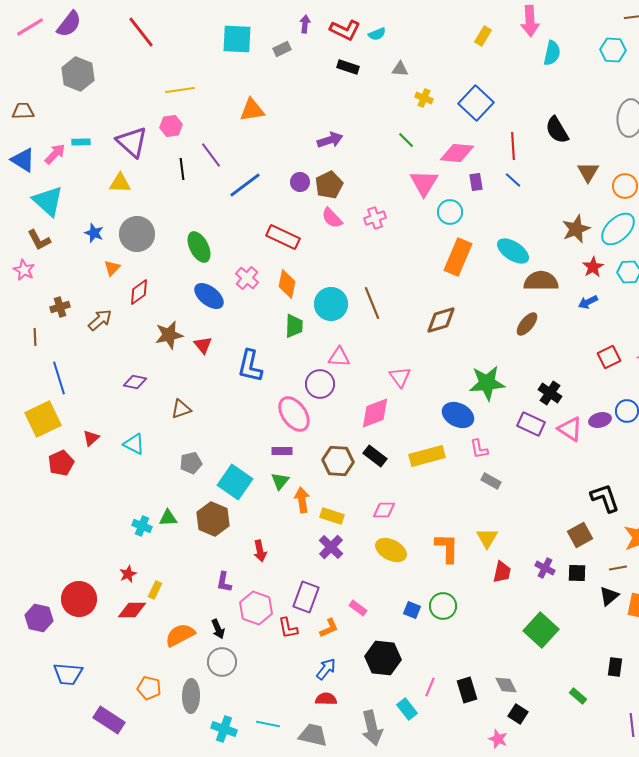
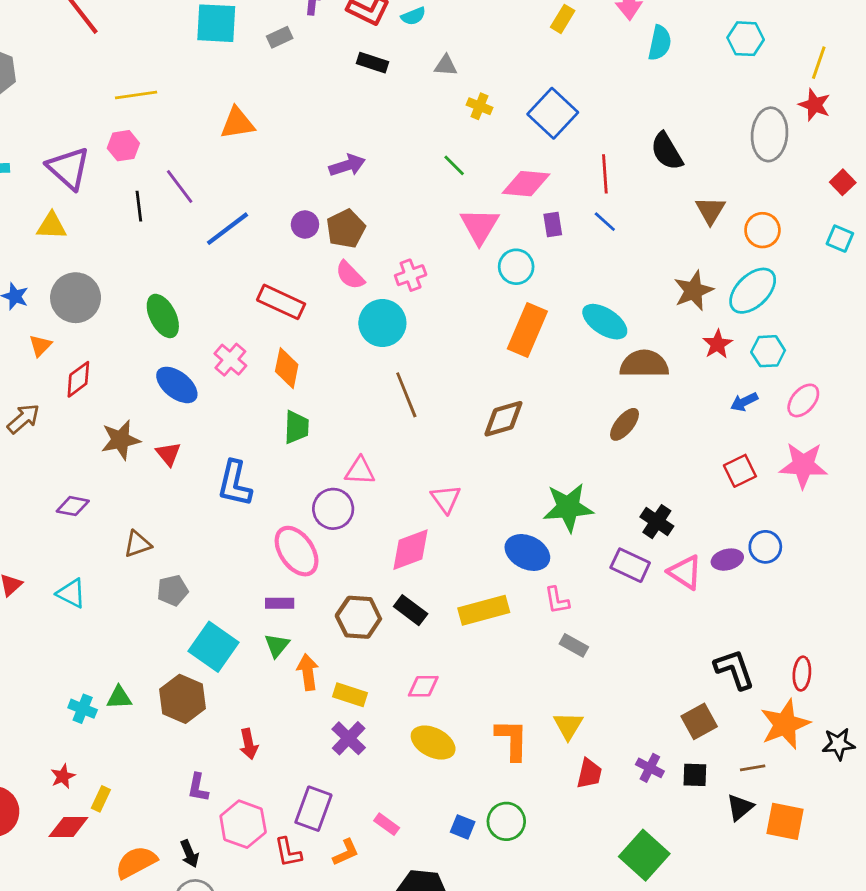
blue arrow: (588, 302) -> (744, 402), moved
cyan circle: (331, 304) -> (382, 323), moved
gray pentagon: (191, 463) -> (173, 590), moved

